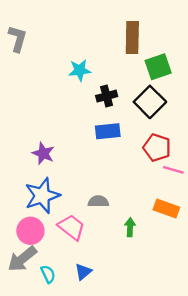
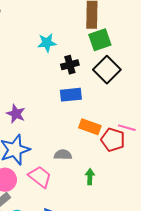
green square: (158, 67) -> (100, 40), moved
red pentagon: (157, 148) -> (113, 140), moved
orange rectangle: (166, 209) -> (90, 127), moved

